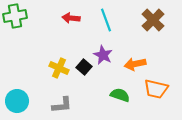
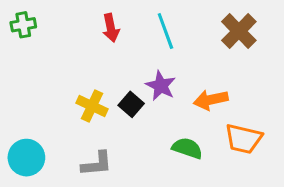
green cross: (15, 16) -> (23, 25), size x0.7
red arrow: (71, 18) -> (111, 28), turned -108

